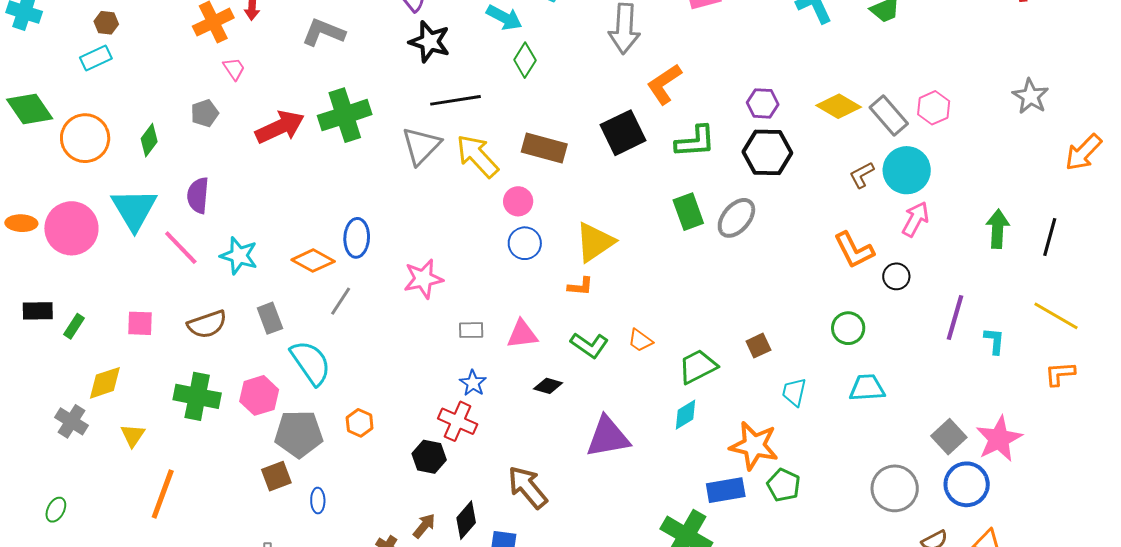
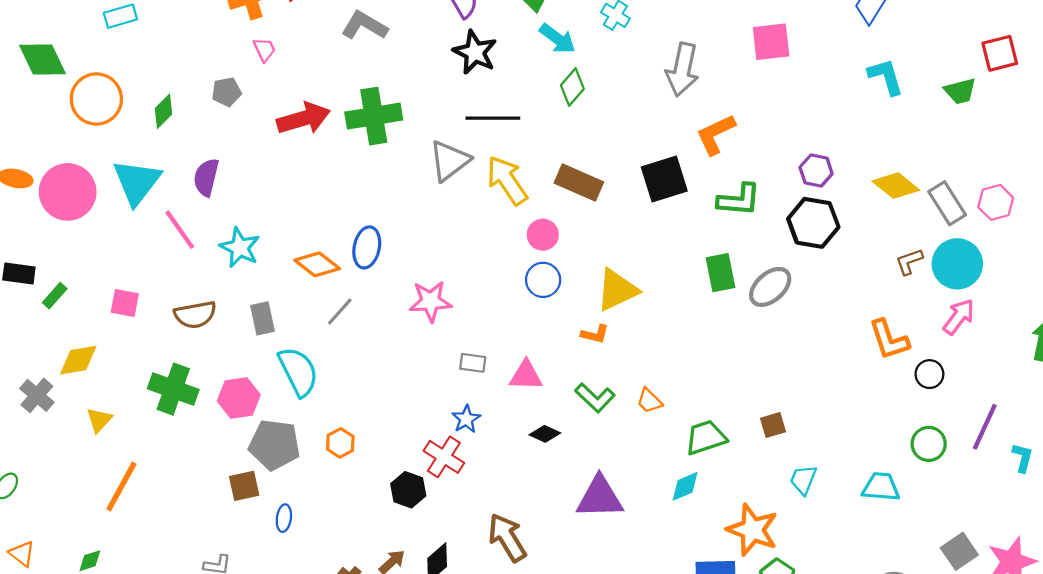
green circle: (848, 328) -> (929, 444), moved

